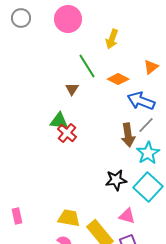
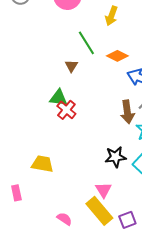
pink triangle: (127, 216) -> (103, 190), moved, turned 42
yellow trapezoid: (69, 218) -> (42, 164), moved

